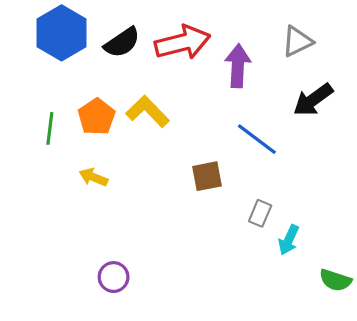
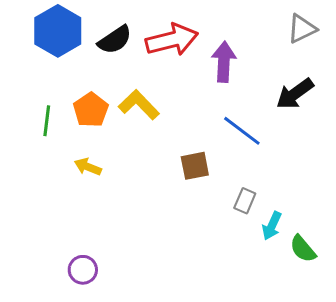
gray triangle: (297, 41) -> (302, 29), moved
purple circle: (114, 277) -> (83, 270), moved
green semicircle: (335, 280) -> (303, 249), moved, turned 32

